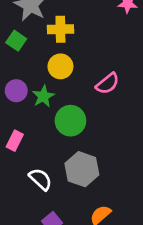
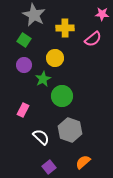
yellow cross: (60, 29) -> (65, 28), moved
pink semicircle: (108, 84) -> (93, 39), moved
purple circle: (16, 91) -> (24, 65), moved

